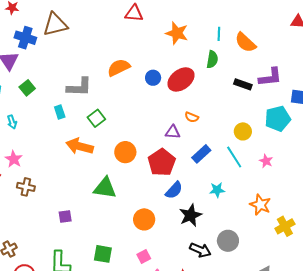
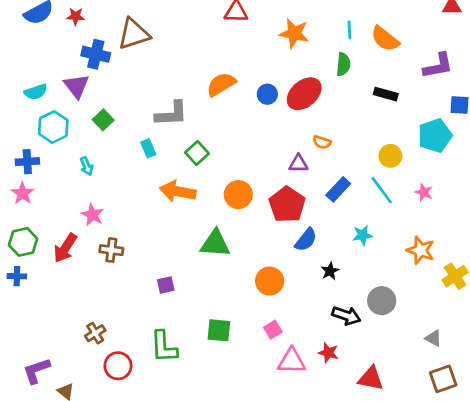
purple L-shape: (270, 77) -> (438, 66), moved
black star: (190, 215) -> (330, 271), size x0.6

